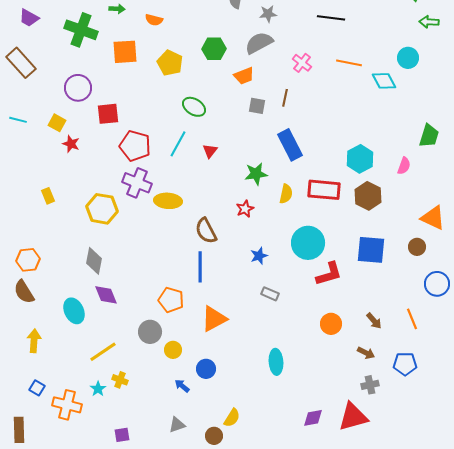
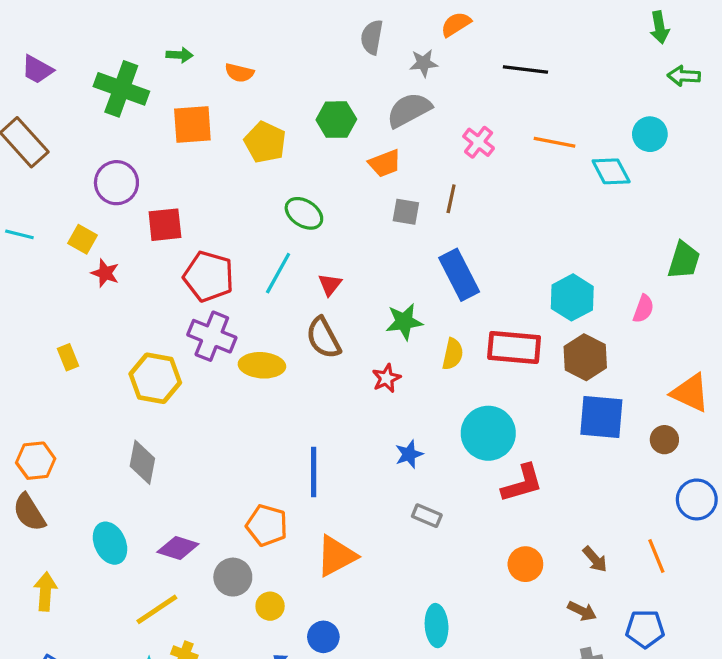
brown semicircle: (206, 231) -> (323, 338), moved
blue square: (371, 250) -> (601, 417), moved
purple diamond: (106, 295) -> (178, 548), moved, turned -50

